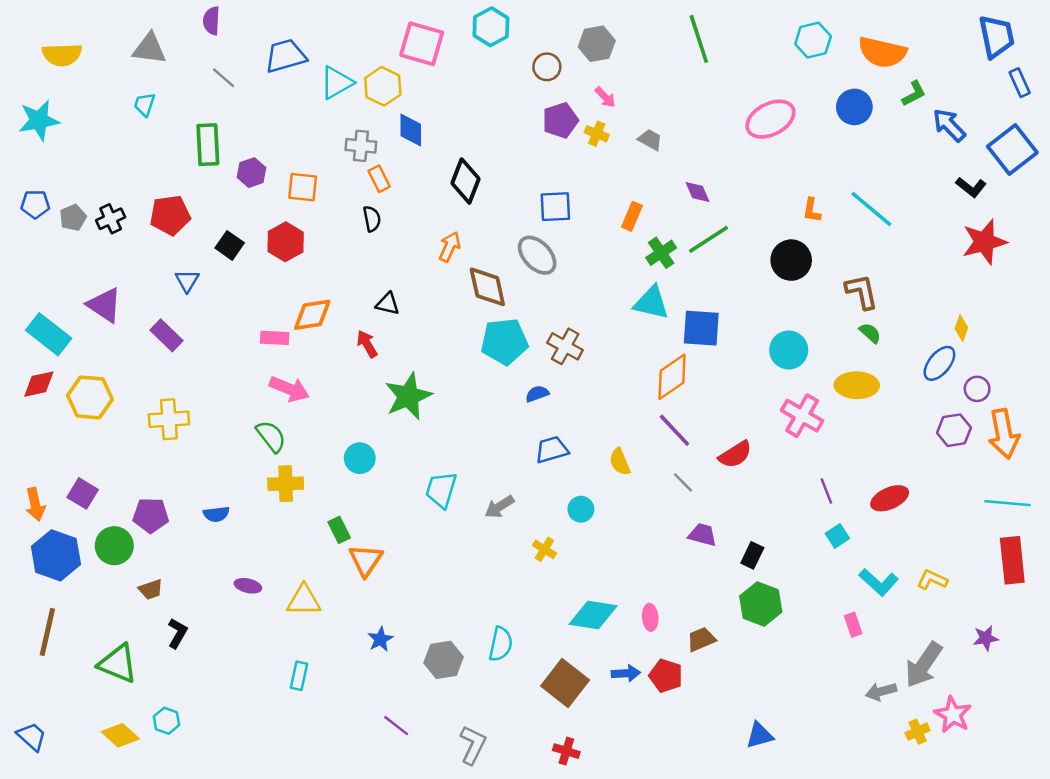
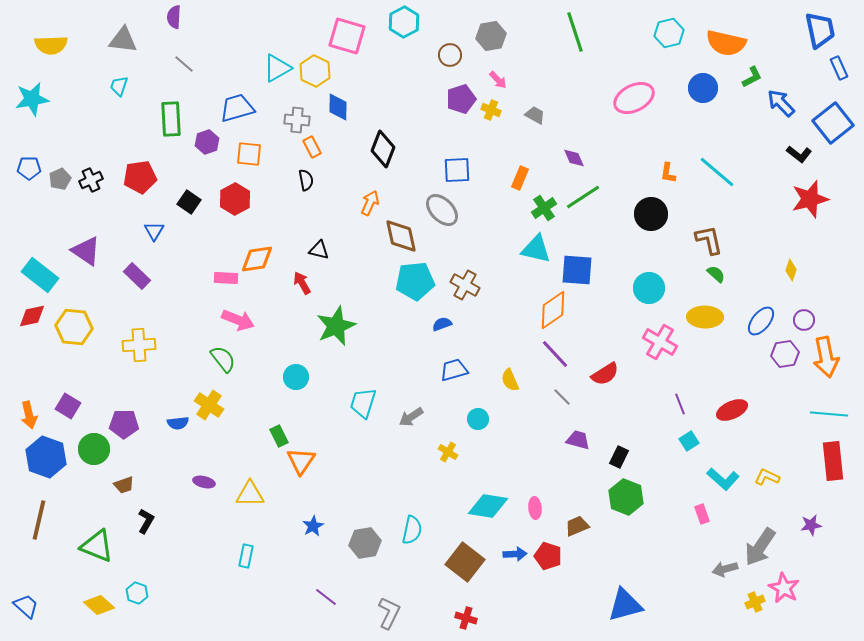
blue trapezoid: (286, 56) -> (237, 108), moved
blue ellipse: (939, 363) -> (761, 321), moved
yellow cross: (286, 484) -> (209, 405), moved, turned 36
blue triangle: (760, 735) -> (625, 605), size x1.5

